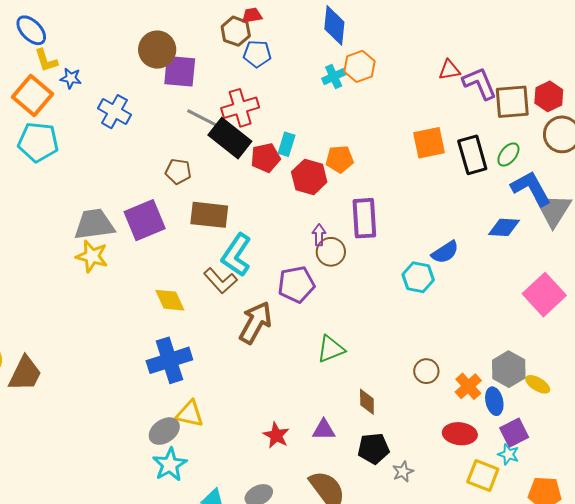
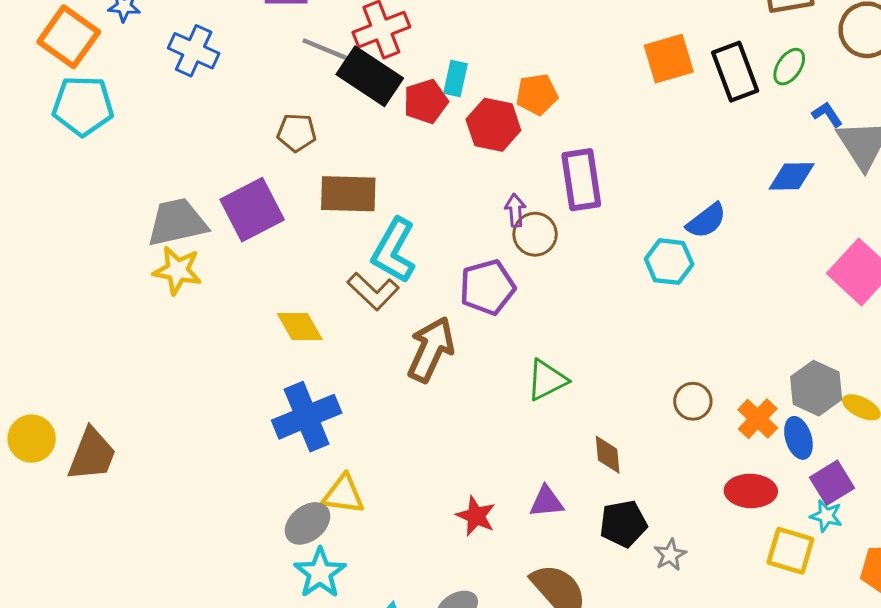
blue L-shape: (531, 188) -> (827, 114), size x0.5

